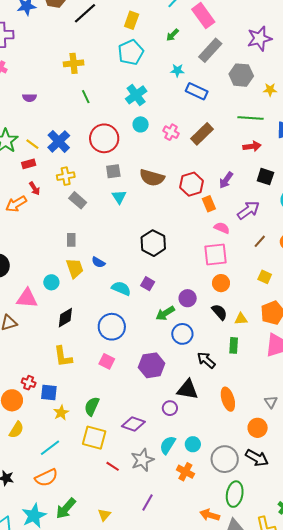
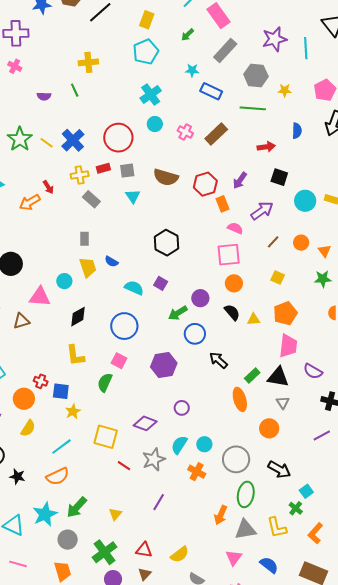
green line: (86, 97) -> (75, 90), moved
green line: (250, 118) -> (253, 108), moved
red rectangle: (29, 164) -> (103, 168), moved
green rectangle: (234, 345) -> (252, 376), moved, turned 42
black triangle: (188, 390) -> (278, 377), moved
green semicircle: (92, 406) -> (105, 382), moved
black arrow: (257, 458) -> (279, 470), moved
orange arrow: (210, 515) -> (221, 515), turned -84

